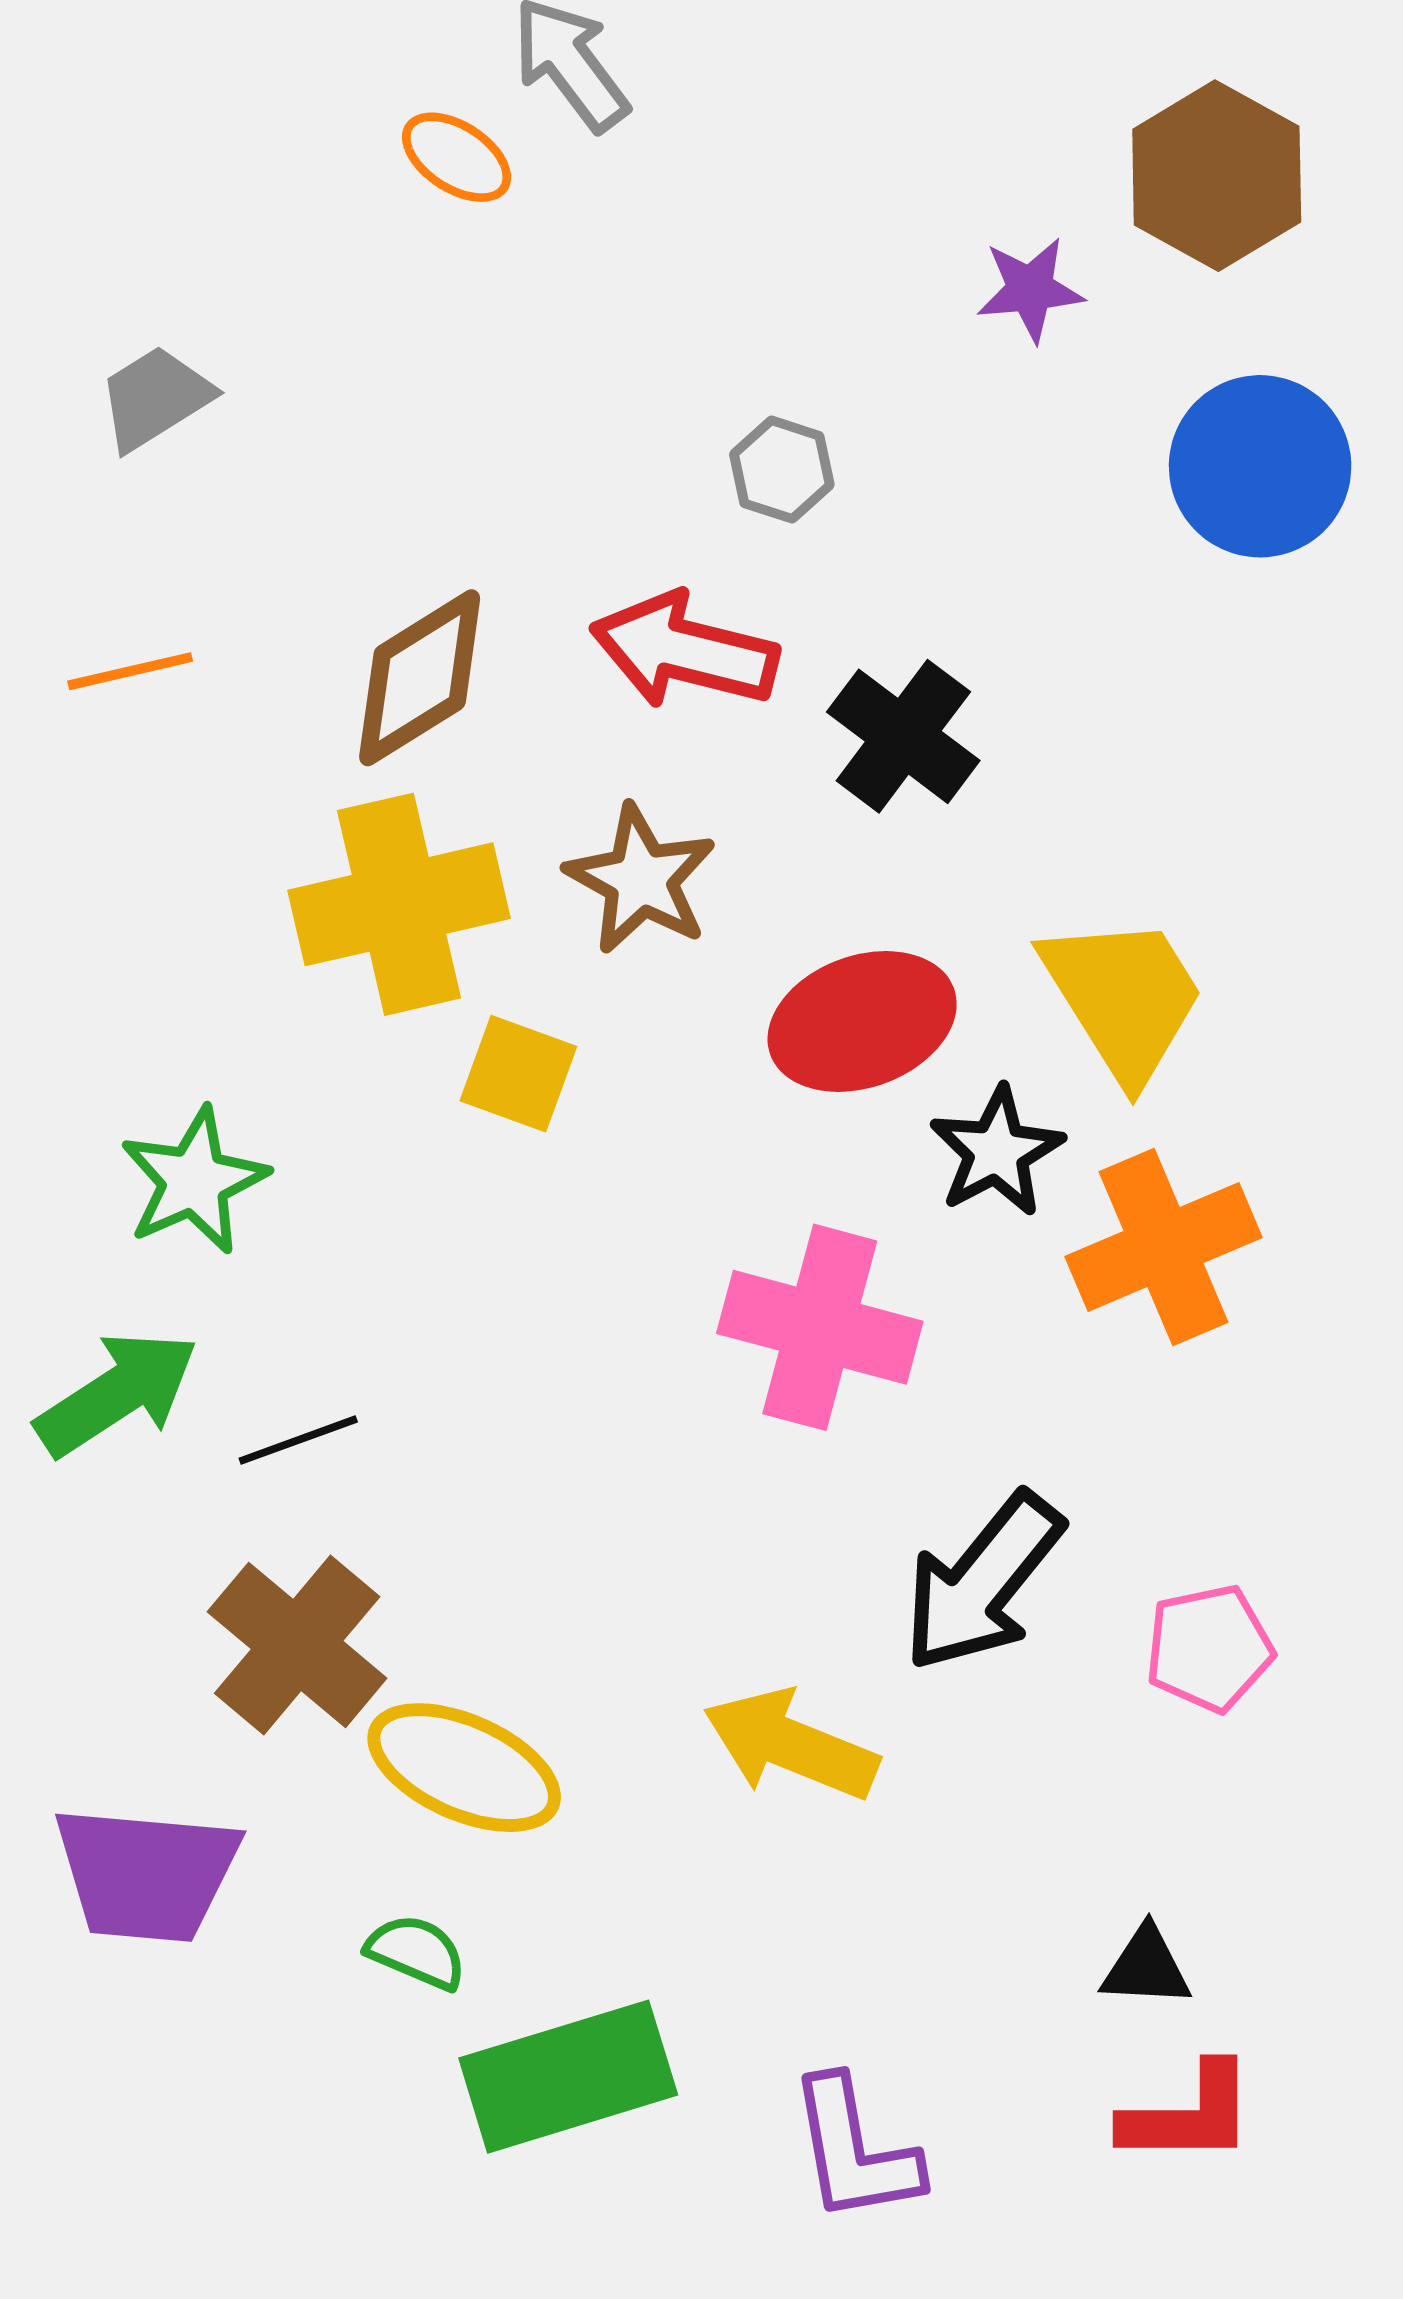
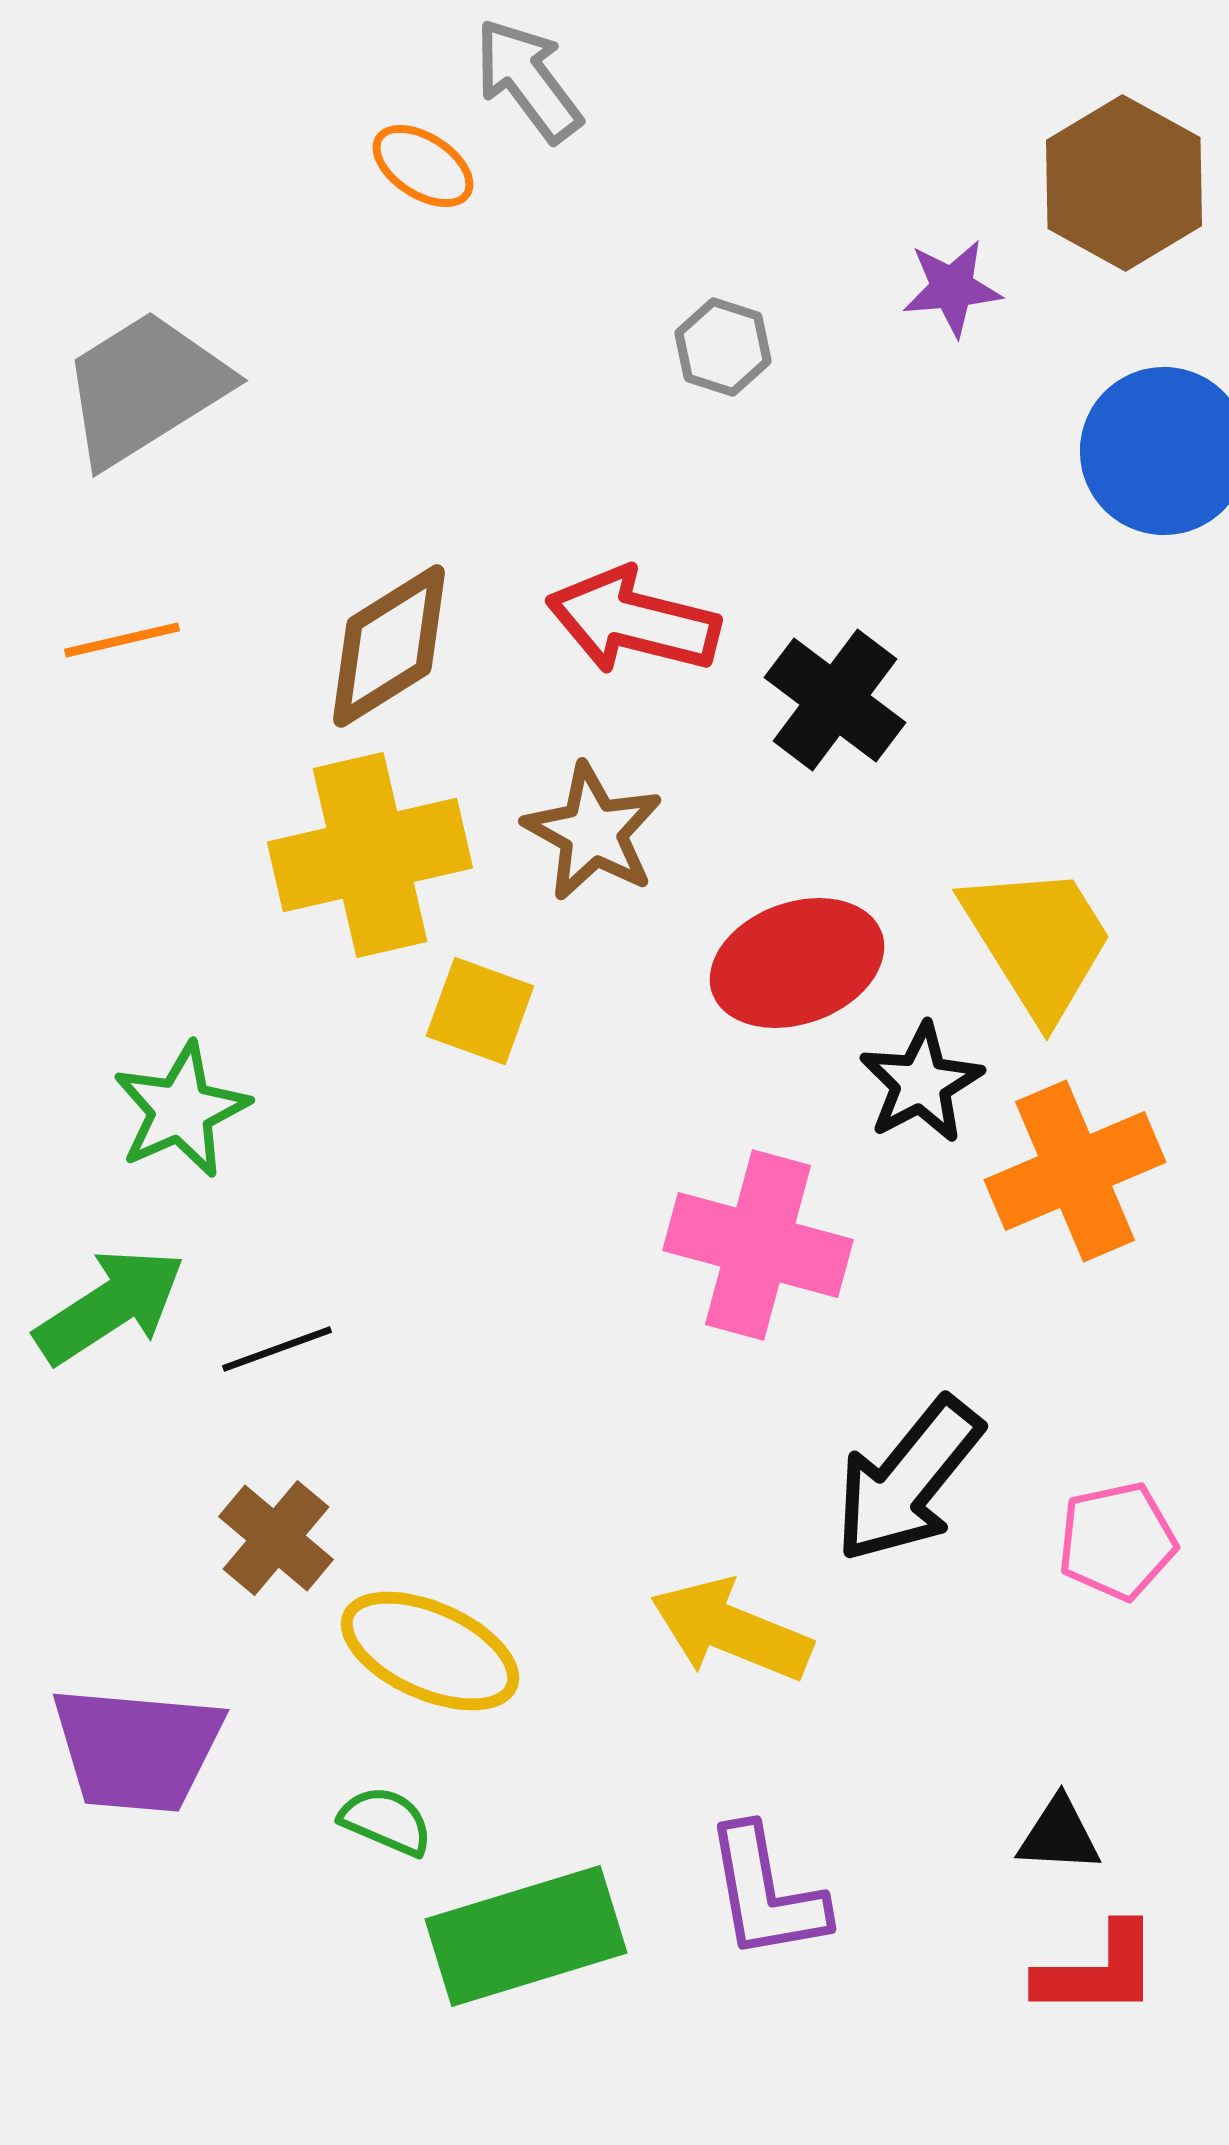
gray trapezoid: (155, 398) -> (145, 388), size x1.6
gray hexagon: (782, 470) -> (723, 347), moved
brown cross: (297, 1645) -> (276, 1538), size x0.7
purple L-shape: (854, 2150) -> (766, 1893), moved

